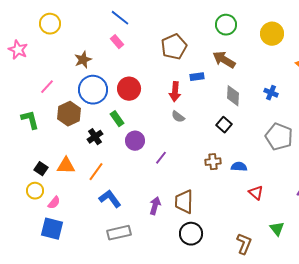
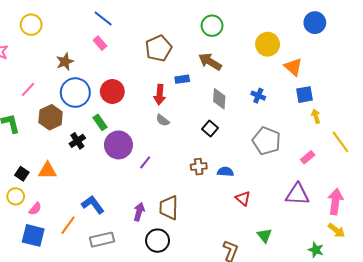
yellow circle: (272, 34) -> (268, 44), moved
purple circle: (135, 141) -> (118, 145), size x1.4
orange line: (96, 172) -> (68, 225), moved
black circle: (191, 234) -> (158, 241), moved

